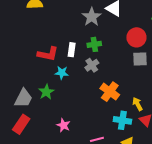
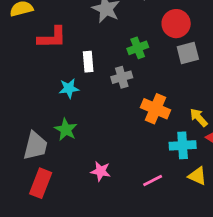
green cross: (94, 44) -> (138, 48), moved
red L-shape: (48, 54) -> (52, 38), moved
gray cross: (92, 65) -> (122, 77), turned 32
cyan star: (62, 73) -> (69, 88), moved

